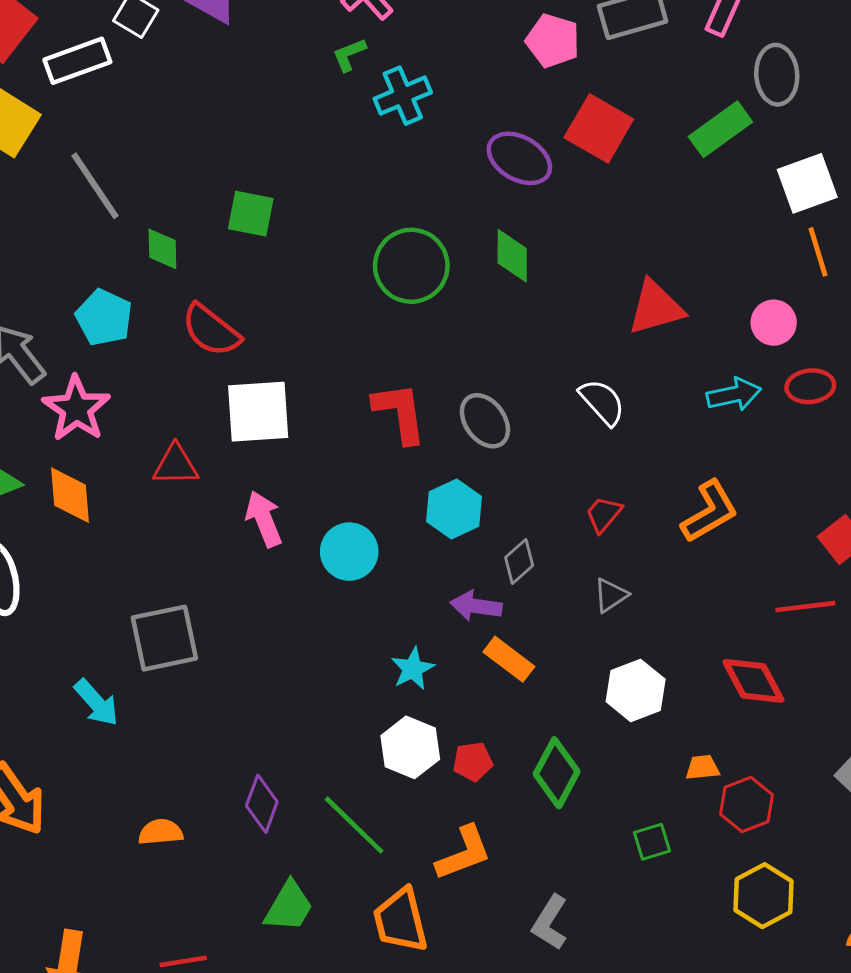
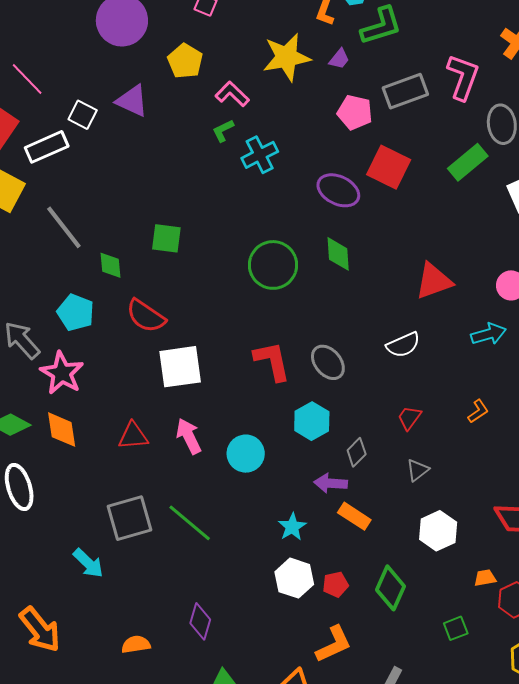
white semicircle: (602, 402) -> (403, 345), turned 112
red triangle: (176, 465) -> (133, 436), moved
orange L-shape: (710, 512) -> (478, 411), size x0.6
green line: (354, 825) -> (190, 523), moved

